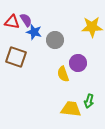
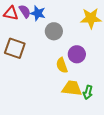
blue star: (34, 32) -> (38, 13), moved
yellow trapezoid: (71, 109) -> (72, 88), moved

